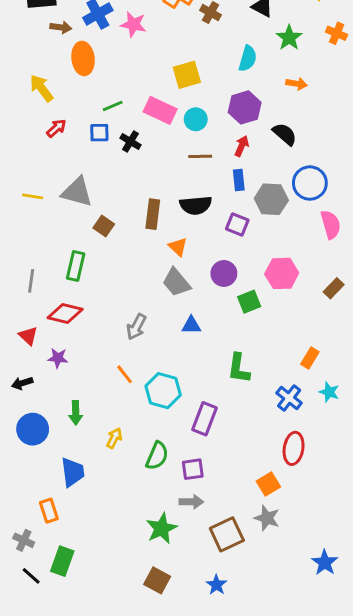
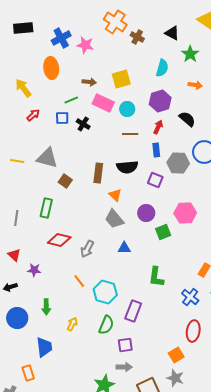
brown arrow: (61, 27) -> (89, 82), moved
red diamond: (65, 313) -> (59, 240), moved
green semicircle: (157, 456) -> (106, 325), moved

